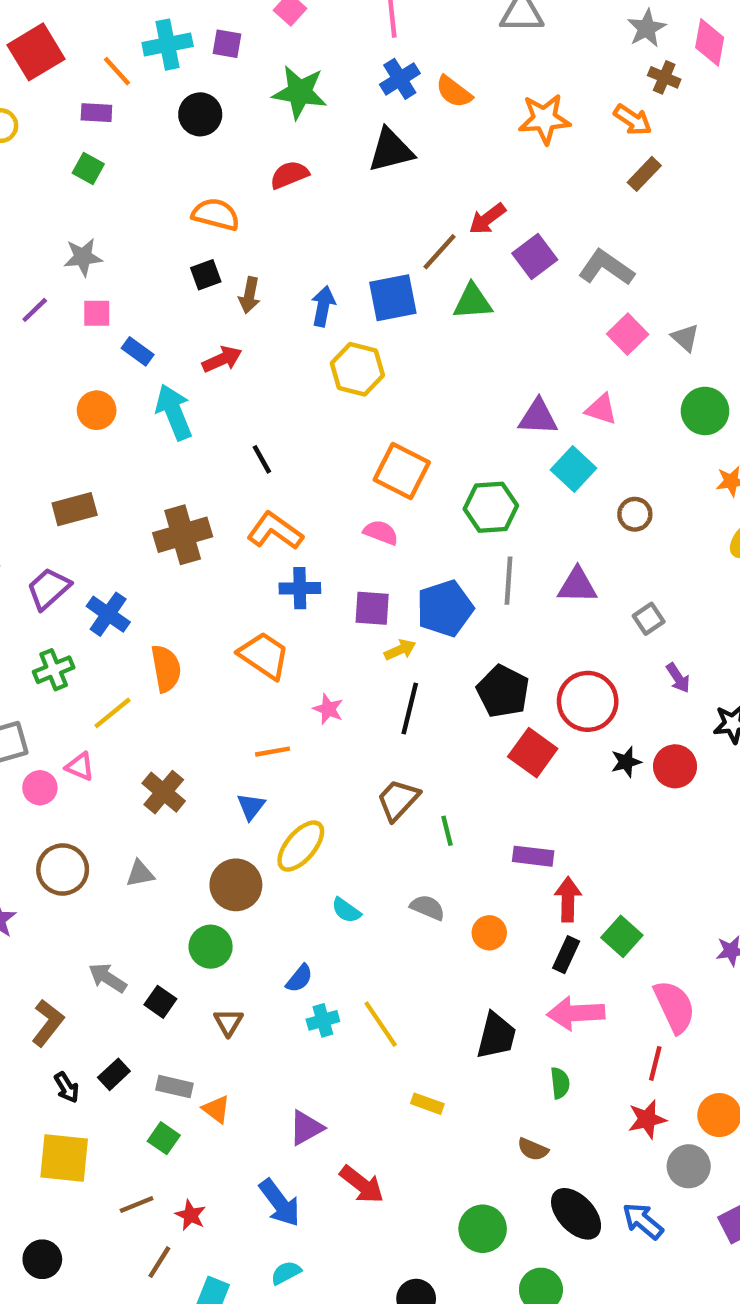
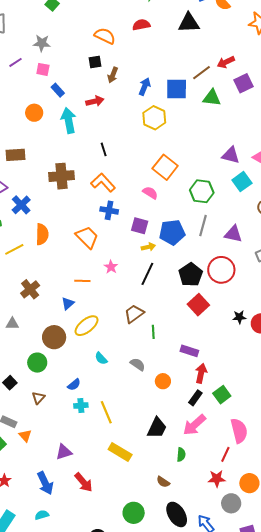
red circle: (588, 701) -> (221, 270), moved
pink arrow: (576, 1013) -> (194, 425), turned -50
yellow rectangle: (427, 1104) -> (120, 452), size x1.6

